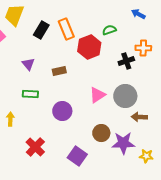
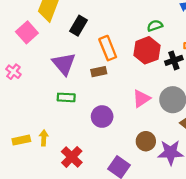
orange rectangle: (66, 29) -> (108, 48), moved
red hexagon: (89, 47) -> (147, 50), moved
purple triangle: (28, 64) -> (64, 64), size x1.6
yellow arrow: (10, 119) -> (44, 138), moved

